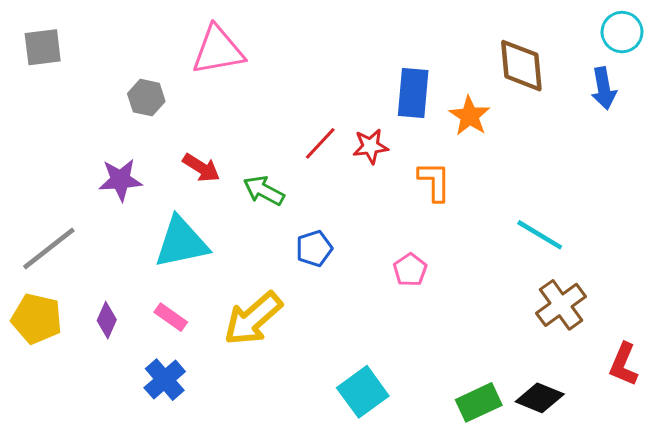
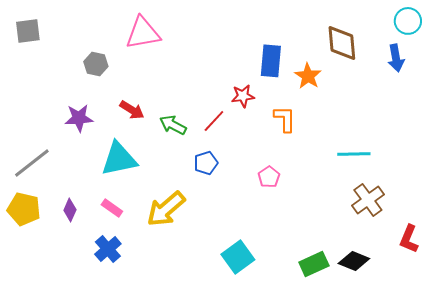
red line: (320, 143) -> (214, 121), moved
cyan line: (540, 235) -> (354, 154), turned -32

